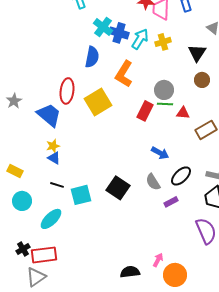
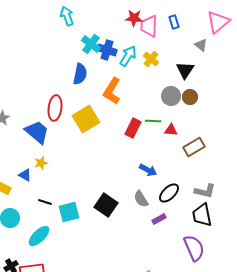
yellow cross: (163, 42) -> (151, 59), turned -35
gray circle: (164, 90) -> (171, 96), moved
blue triangle: (54, 158) -> (25, 175), moved

